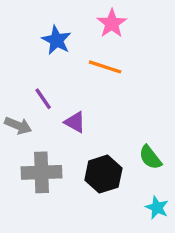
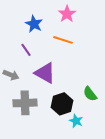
purple line: (43, 99) -> (26, 50), moved
purple triangle: (75, 122) -> (45, 73), size x1.6
cyan star: (157, 208) -> (76, 121), moved

